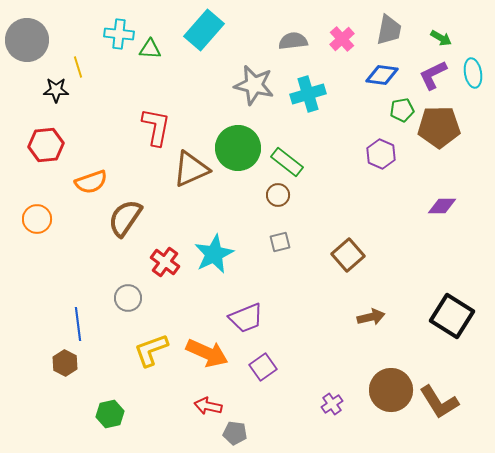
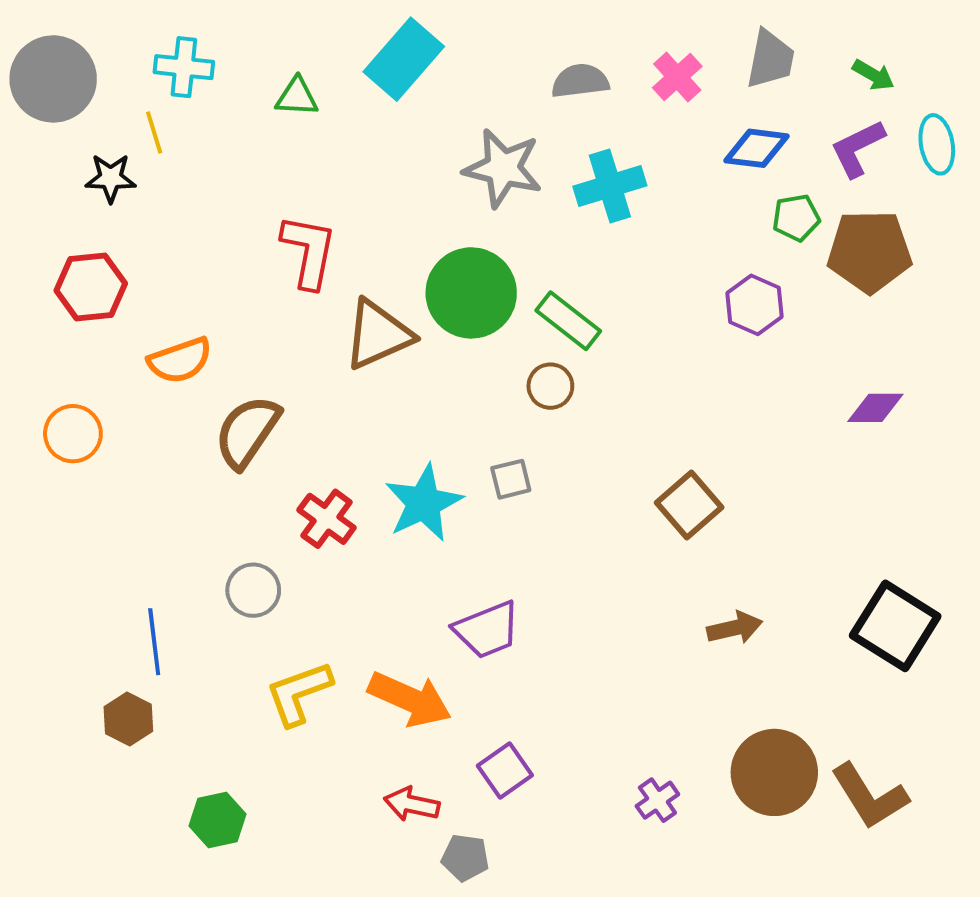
cyan cross: (119, 34) -> (184, 67), moved
gray square: (280, 242) -> (511, 479), moved
purple square: (263, 367) -> (505, 770), moved

